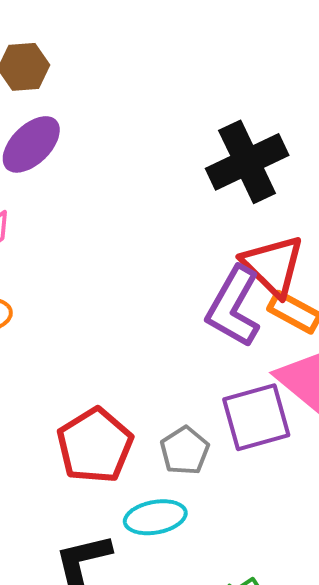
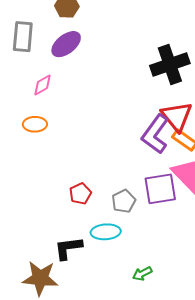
red pentagon: (95, 446) -> (80, 194), size x0.6

